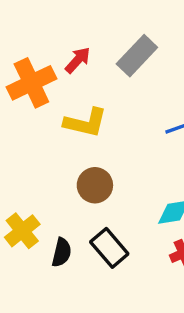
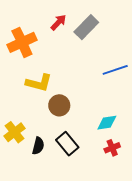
red arrow: (78, 60) -> (58, 22), moved
yellow L-shape: (85, 123) -> (39, 83), moved

